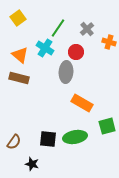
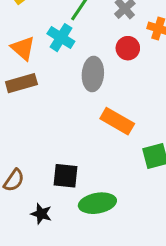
red circle: (76, 52) -> (128, 48), moved
brown rectangle: (19, 78) -> (21, 83), turned -30
green ellipse: (75, 137) -> (97, 203), moved

